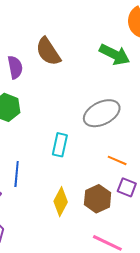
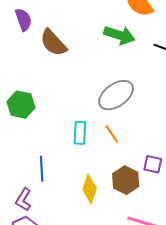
purple semicircle: (15, 67) -> (23, 20), moved
orange line: (117, 160) -> (112, 134), moved, turned 42

